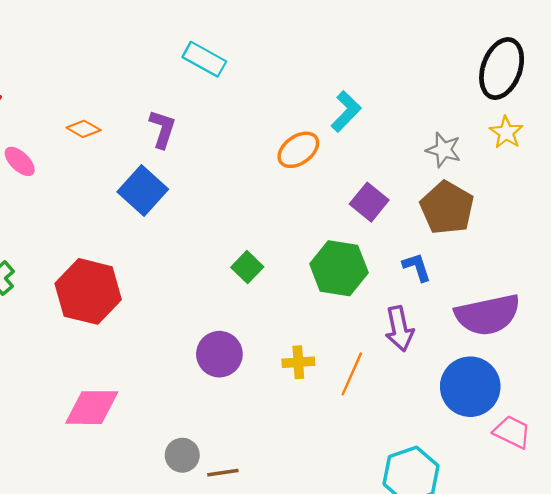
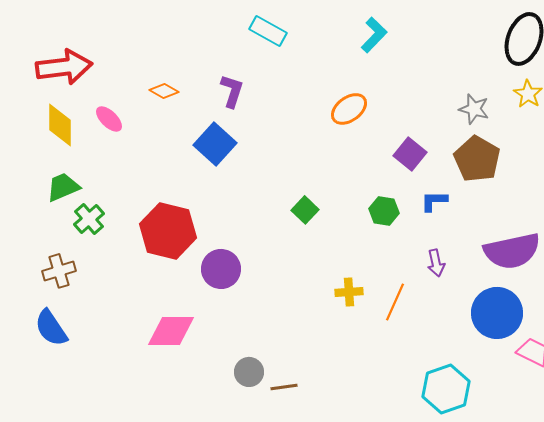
cyan L-shape: (346, 111) -> (374, 35), moved
blue L-shape: (417, 267) -> (434, 201), moved, turned -72
green hexagon: (339, 268) -> (384, 211), size x0.6
purple arrow: (399, 329) -> (436, 263), size x0.7
purple circle: (219, 354) -> (221, 269), moved

